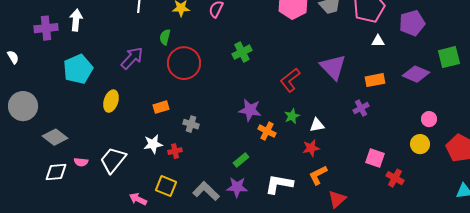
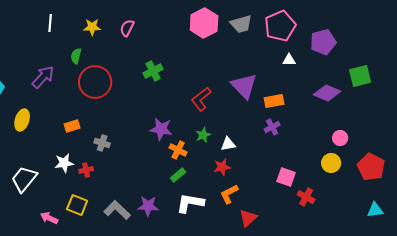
orange rectangle: (375, 80) -> (274, 101), moved
green rectangle: (241, 160) -> (178, 175), moved

